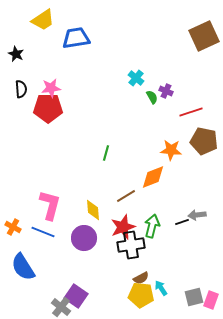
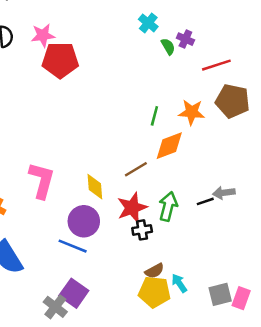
red pentagon: (48, 108) -> (60, 60), moved
green line: (106, 153) -> (154, 116), moved
blue line: (43, 232) -> (73, 246), moved
black cross: (131, 245) -> (142, 230), size x0.6

